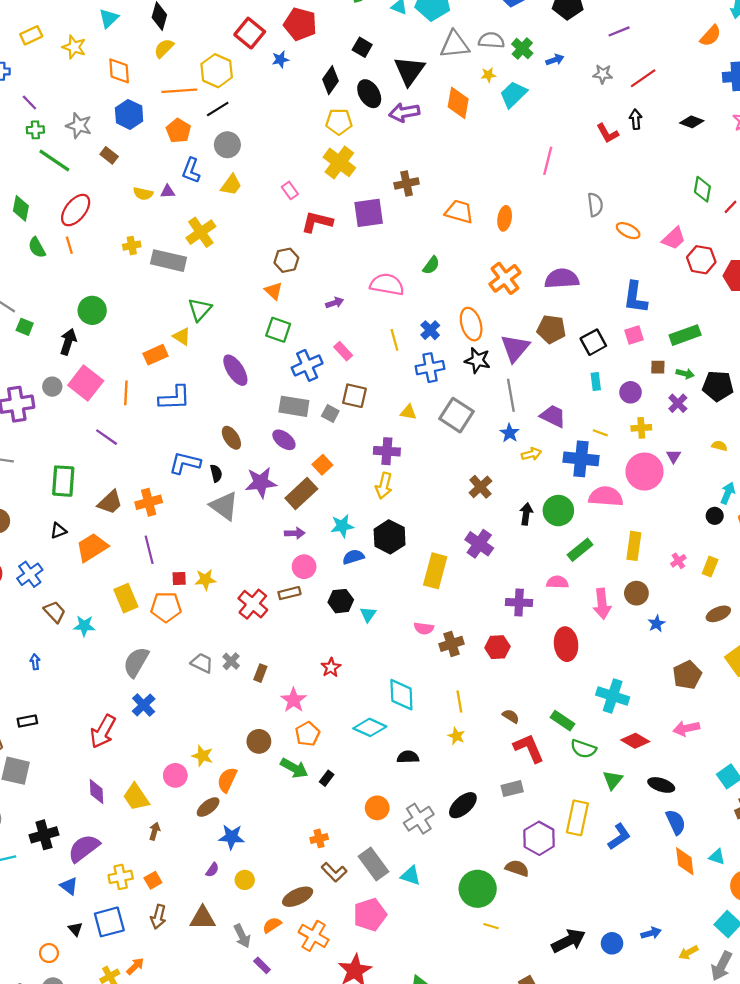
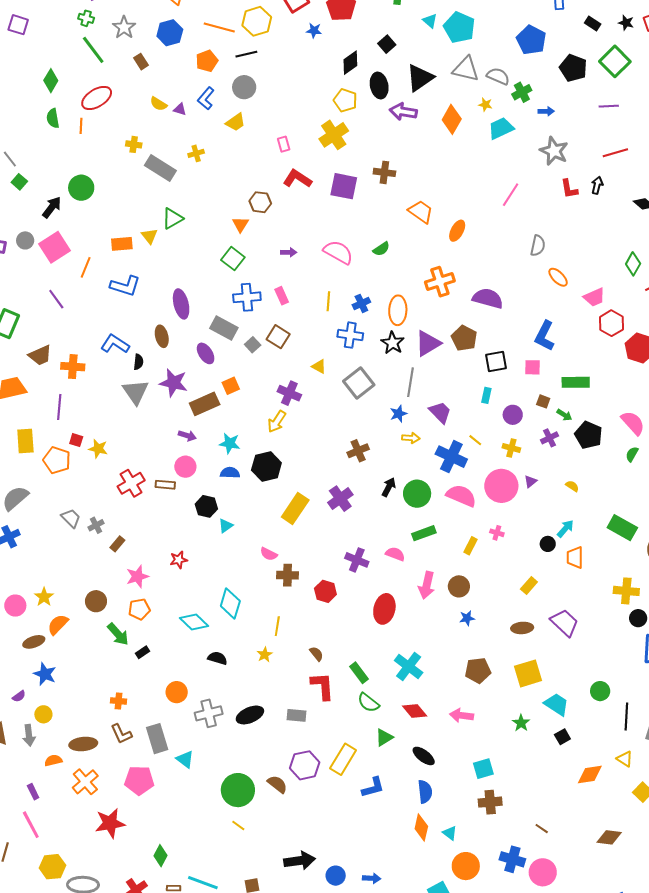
gray star: (603, 74) -> (554, 151), moved, size x1.6
yellow cross: (201, 232) -> (196, 153), size x0.6
purple ellipse: (235, 370) -> (181, 304), moved
yellow rectangle: (634, 546) -> (470, 546), size x0.7
pink cross: (678, 561) -> (497, 533), moved, turned 32
gray arrow: (242, 936) -> (29, 735), moved

